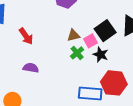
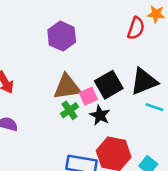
brown triangle: (73, 35) -> (67, 87), size x1.6

